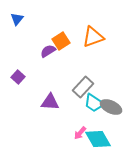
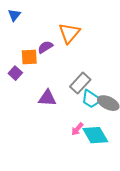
orange triangle: (93, 37) -> (69, 33), moved, turned -30
orange square: (61, 41) -> (29, 57), moved, turned 30

